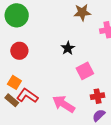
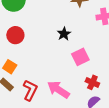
red L-shape: (27, 96) -> (30, 90), moved, turned 80
red cross: (98, 96) -> (92, 82), turned 32

